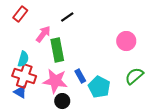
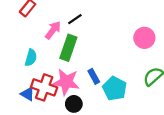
black line: (67, 17) -> (75, 19), moved
green rectangle: (57, 50) -> (68, 48), turned 30
red cross: (24, 76) -> (44, 87), moved

